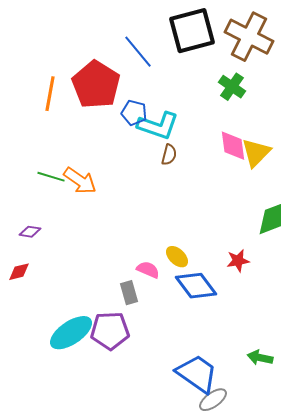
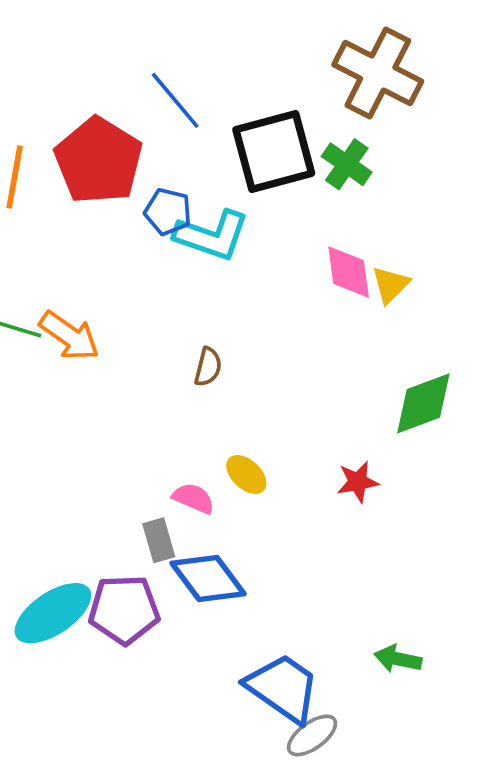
black square: (192, 31) -> (274, 151), moved
yellow triangle: (256, 153) -> (391, 285), size x0.7
brown semicircle: (169, 155) -> (208, 367), moved
blue diamond: (196, 286) -> (208, 579), moved

